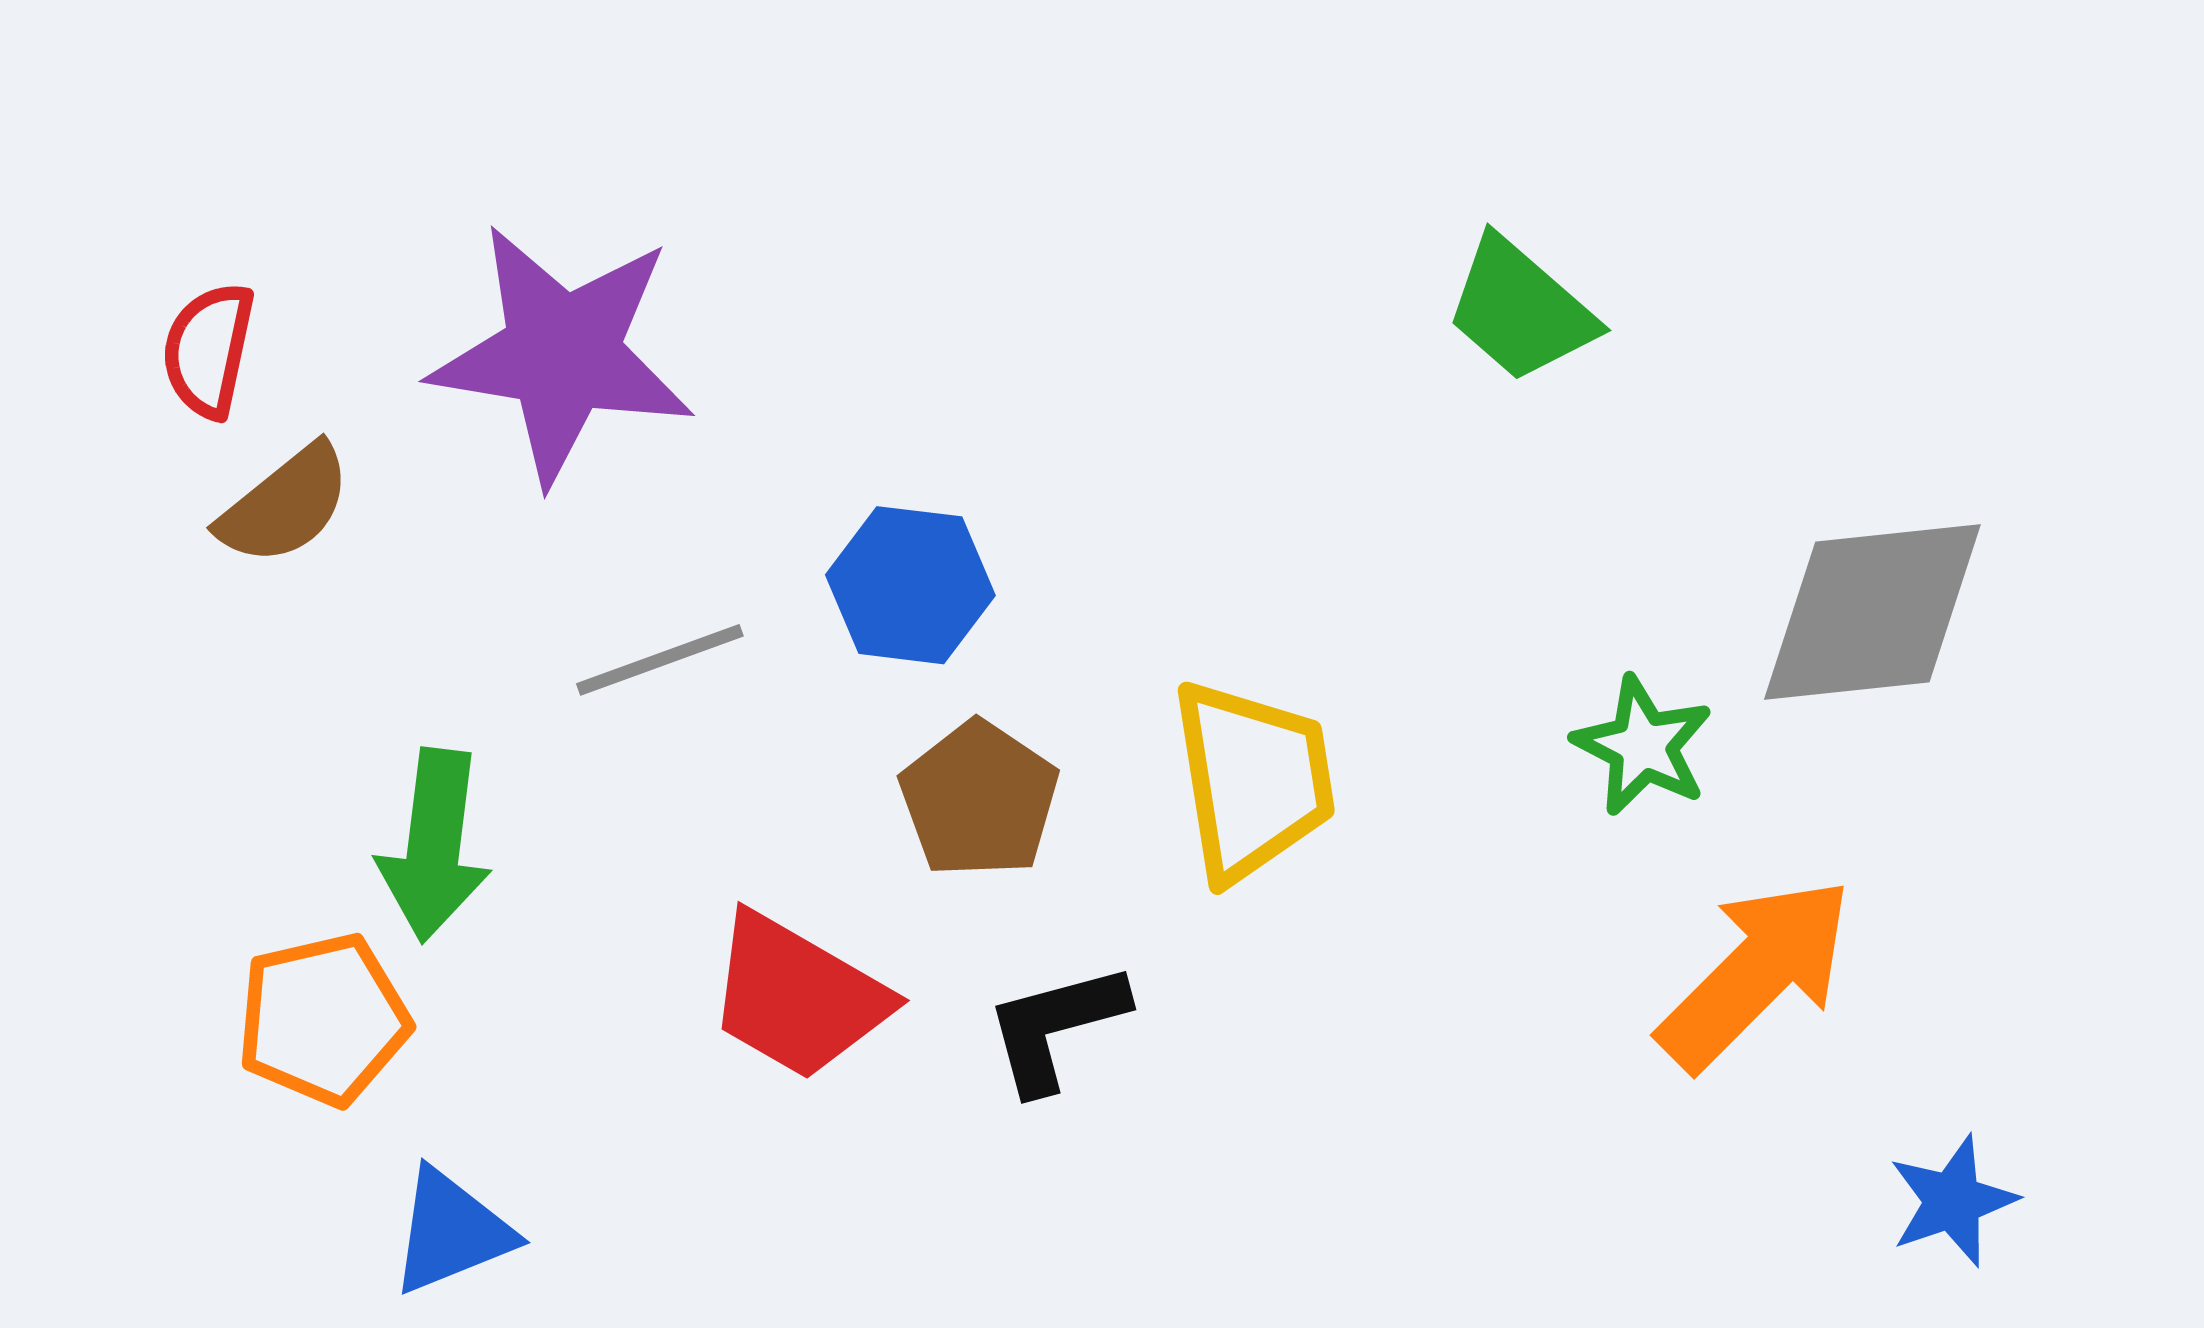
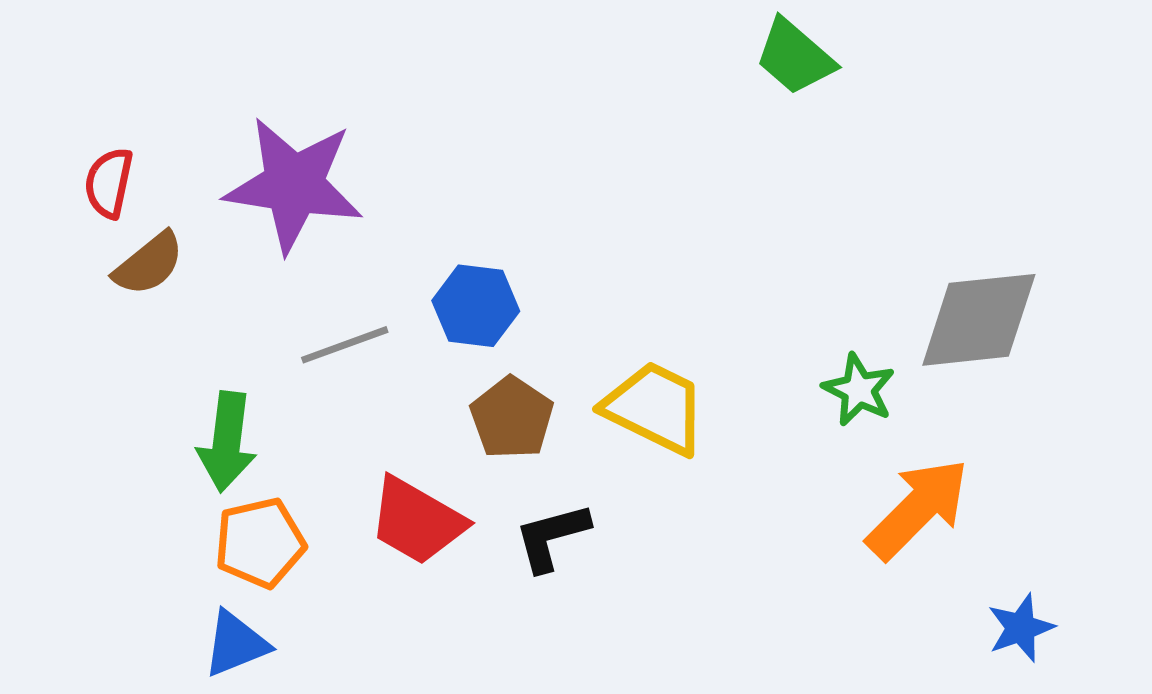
green trapezoid: (1520, 310) -> (795, 57), moved
yellow trapezoid: (1253, 780) -> (655, 408), turned -55
orange pentagon: (323, 1019) -> (260, 543), moved

